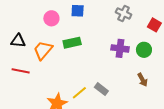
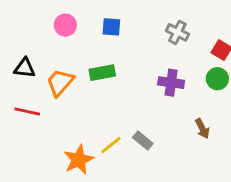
pink circle: (51, 18) -> (65, 25), moved
green circle: (144, 50) -> (217, 79), moved

